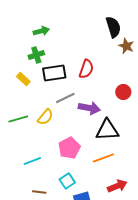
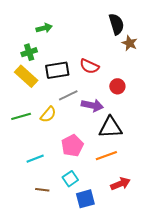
green cross: (36, 55) -> (29, 52), moved
red semicircle: (86, 69) -> (89, 66), turned 96
yellow rectangle: (23, 79) -> (26, 76), size x1.6
red circle: (123, 92) -> (117, 86), moved

